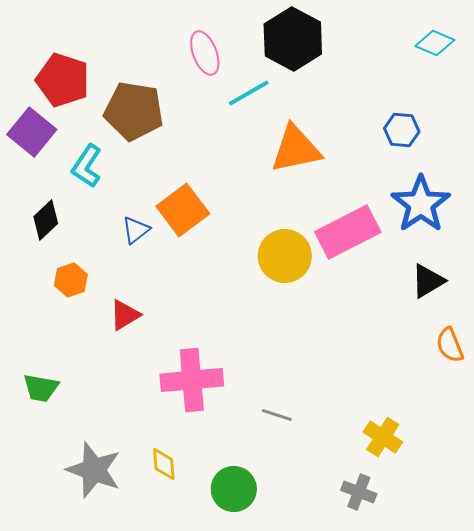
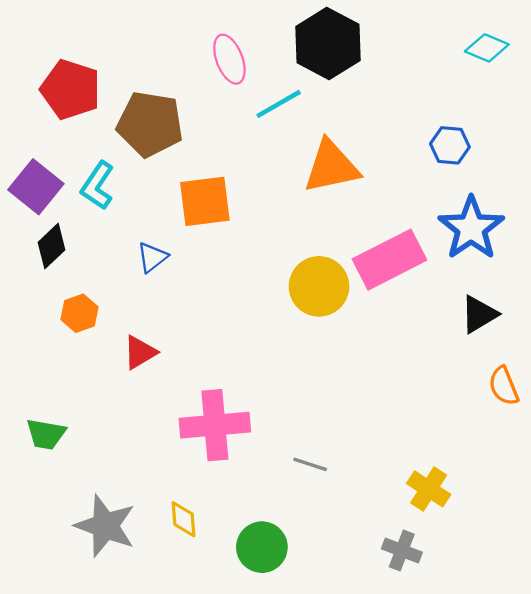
purple square: (32, 132) -> (36, 187), moved
orange square: (183, 210) -> (205, 201), moved, turned 30

